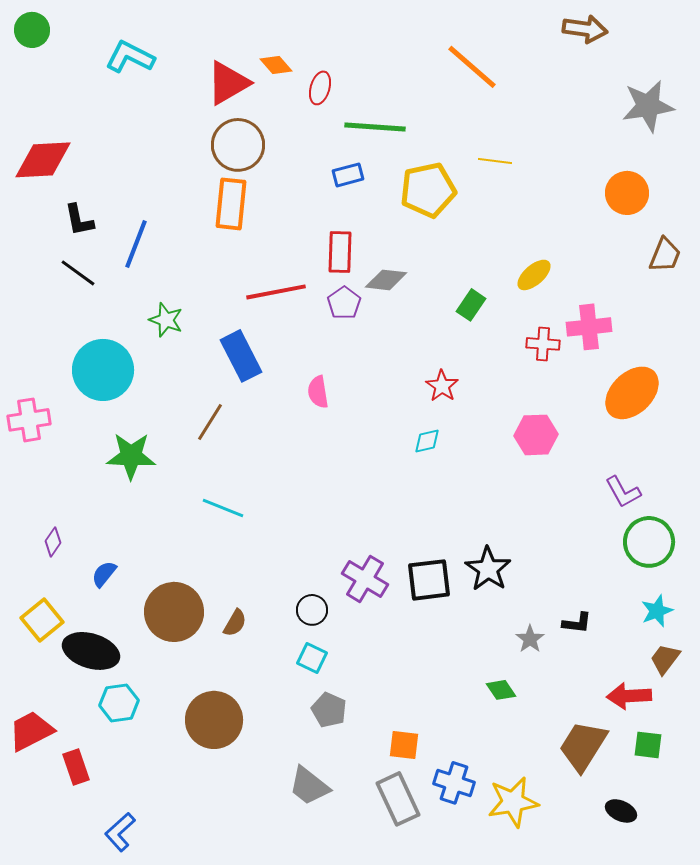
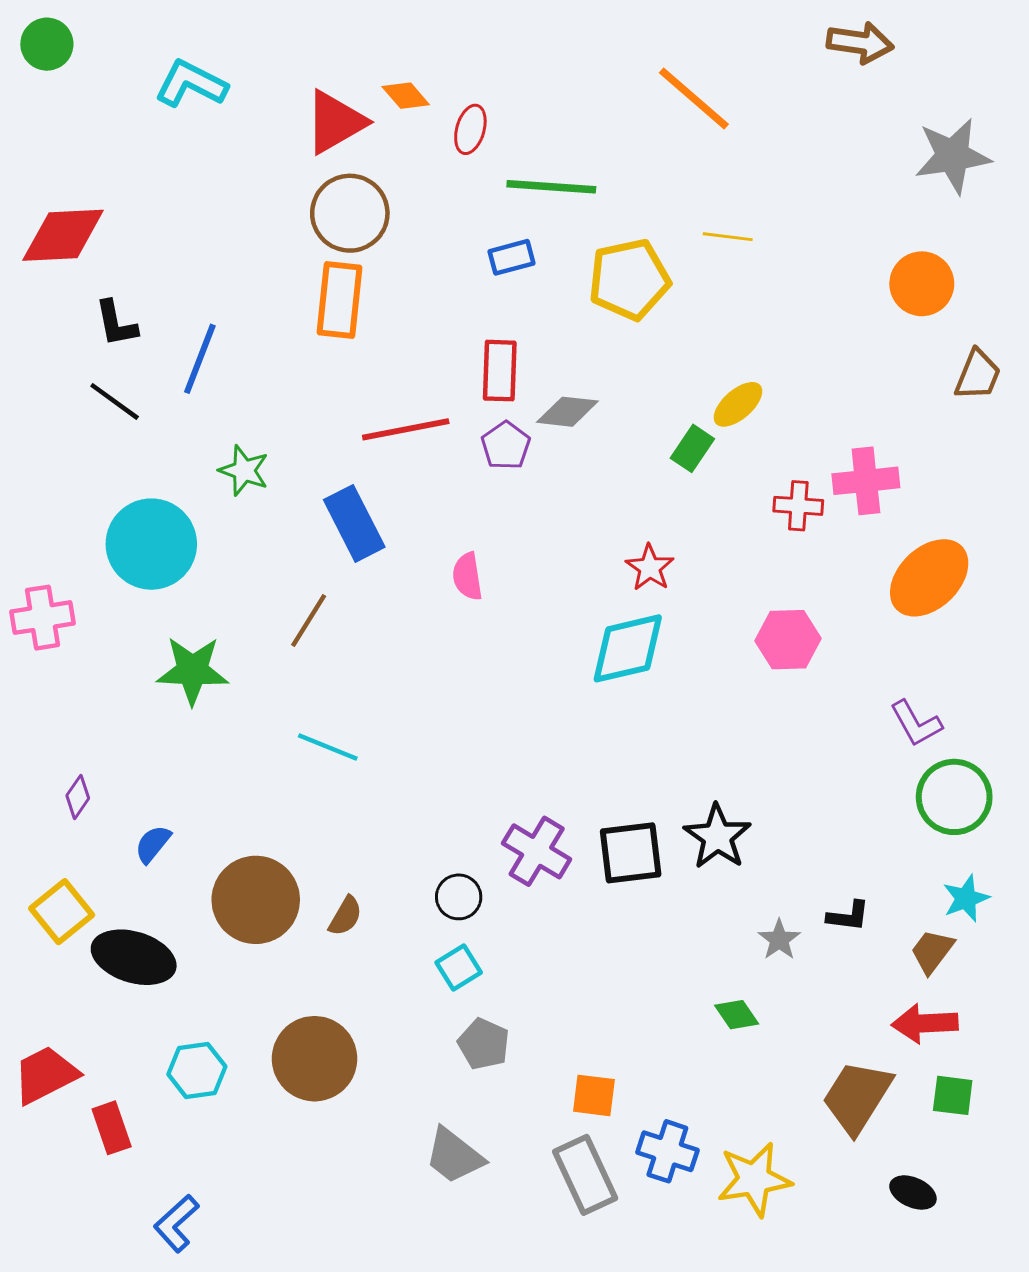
yellow ellipse: (534, 275) -> (738, 404), moved
cyan diamond: (427, 441) -> (628, 648), size x2.0
cyan square: (312, 658) -> (459, 968), turned 32
brown trapezoid: (665, 659) -> (932, 951), moved
cyan hexagon: (119, 703) -> (197, 1070), moved

